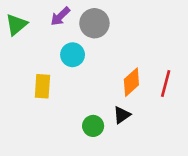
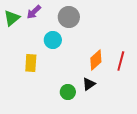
purple arrow: (60, 16) -> (34, 12), moved

